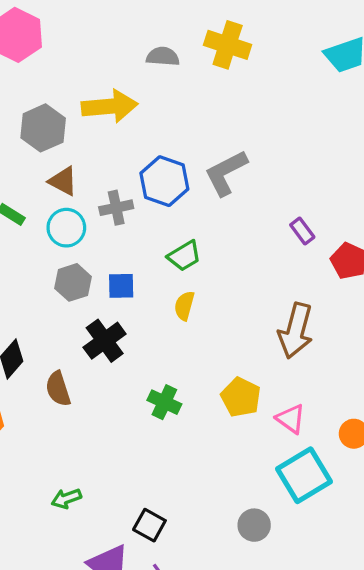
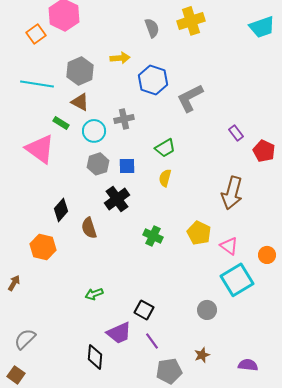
yellow cross: (228, 45) -> (191, 21), turned -36
gray semicircle: (163, 56) -> (152, 28), turned 66
yellow arrow: (110, 106) -> (120, 58), size x0.6
brown triangle: (63, 181) -> (80, 102), moved
blue hexagon: (164, 181) -> (153, 80), moved

